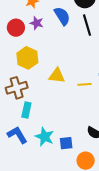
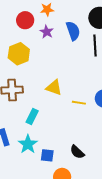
red circle: (16, 28) -> (25, 20), moved
yellow hexagon: (27, 58) -> (19, 54), moved
cyan rectangle: (26, 110) -> (32, 117), moved

